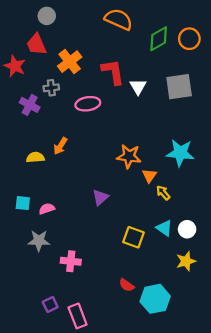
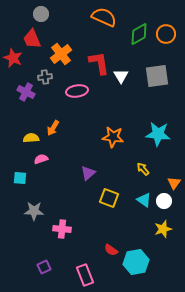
orange triangle: (149, 176) -> (174, 183), moved
pink semicircle: (47, 209) -> (41, 159), moved
yellow square: (133, 237) -> (109, 198), moved
pink rectangle: (78, 316) -> (85, 275), moved

